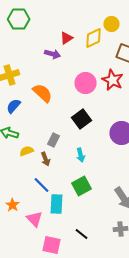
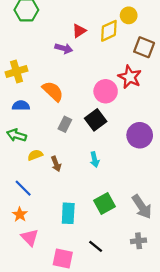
pink circle: (86, 83) -> (106, 91), moved
blue semicircle: (14, 106) -> (21, 106), turned 49
gray rectangle: (54, 140) -> (65, 124), moved
blue line: (42, 185) -> (23, 188), moved
green square: (82, 186) -> (104, 203), moved
pink triangle: (34, 219) -> (30, 238), moved

